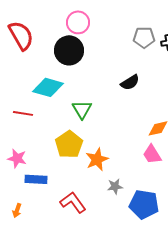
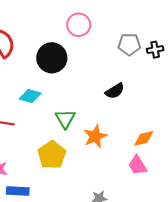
pink circle: (78, 22) -> (79, 25), moved
cyan diamond: (48, 87) -> (30, 96), size x0.7
orange star: (97, 159) -> (95, 136), moved

